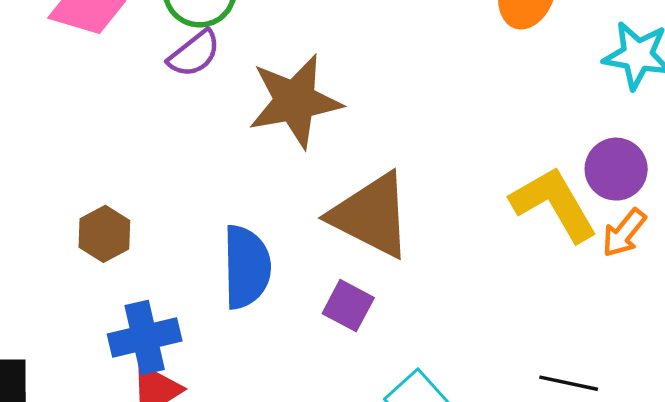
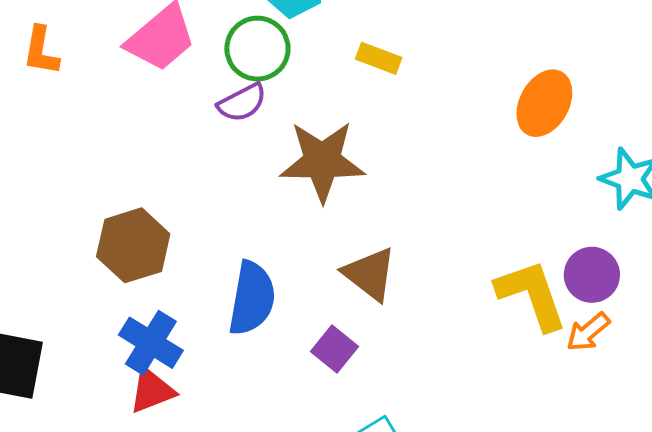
brown triangle: (371, 215) -> (370, 274), size x0.7
brown hexagon: (104, 234) -> (133, 245), size x1.5
blue cross: (145, 338) -> (151, 343), turned 34

